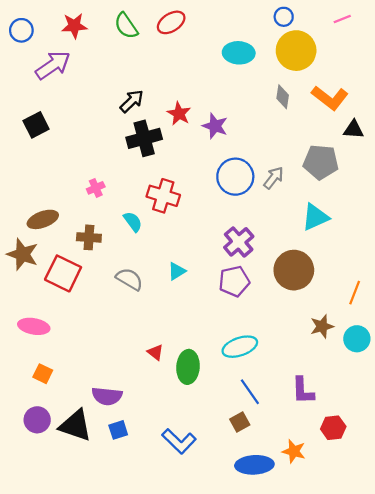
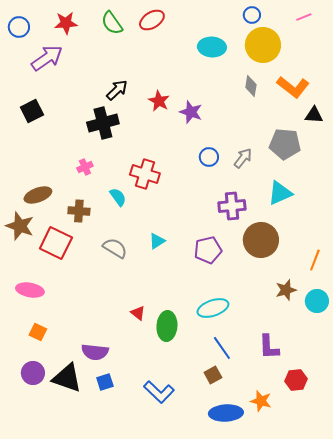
black cross: (144, 138) -> (103, 123), moved
blue circle: (235, 177) -> (209, 157), size x0.6
purple cross: (239, 242) -> (232, 206), moved, turned 36

